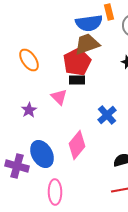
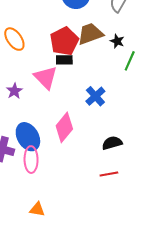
brown trapezoid: (87, 44) -> (90, 34), moved
pink triangle: (59, 97) -> (46, 77), size x1.4
pink ellipse: (55, 192) -> (31, 160), moved

